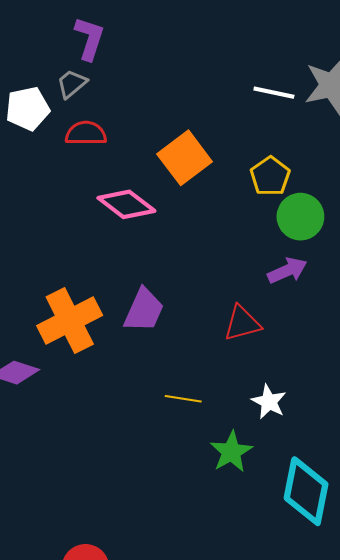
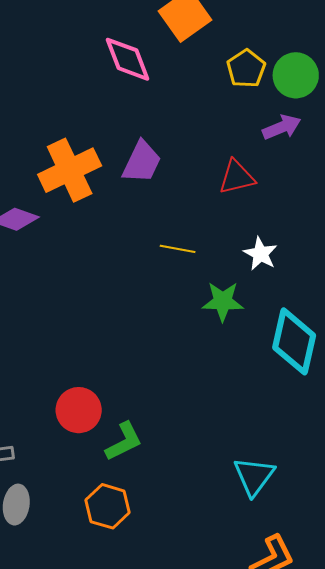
yellow pentagon: (270, 176) -> (246, 69), moved
pink diamond: (126, 204) -> (127, 59), turned 30
green star: (231, 452) -> (223, 301), turned 30

